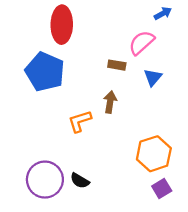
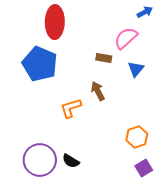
brown arrow: (110, 102) -> (98, 91), turned -36
orange hexagon: (154, 154) -> (137, 137), size x0.7

